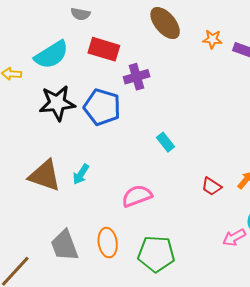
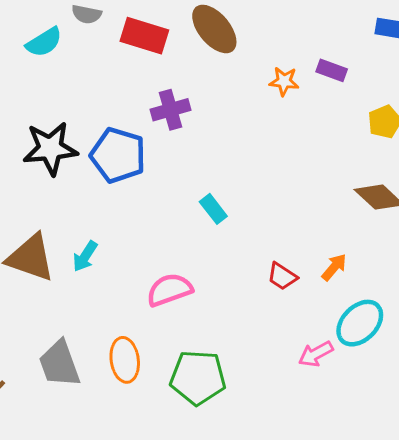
orange star: (212, 39) -> (284, 81), moved
red rectangle: (104, 49) -> (144, 36), moved
cyan semicircle: (51, 55) -> (44, 42), moved, size x0.7

